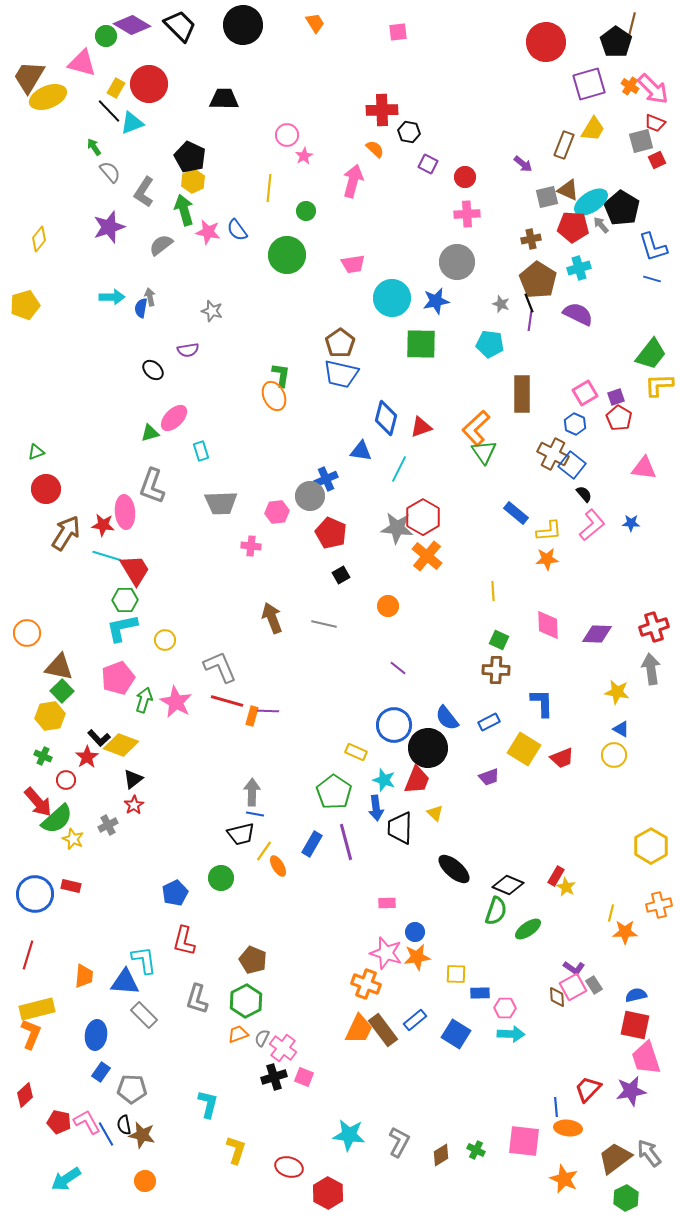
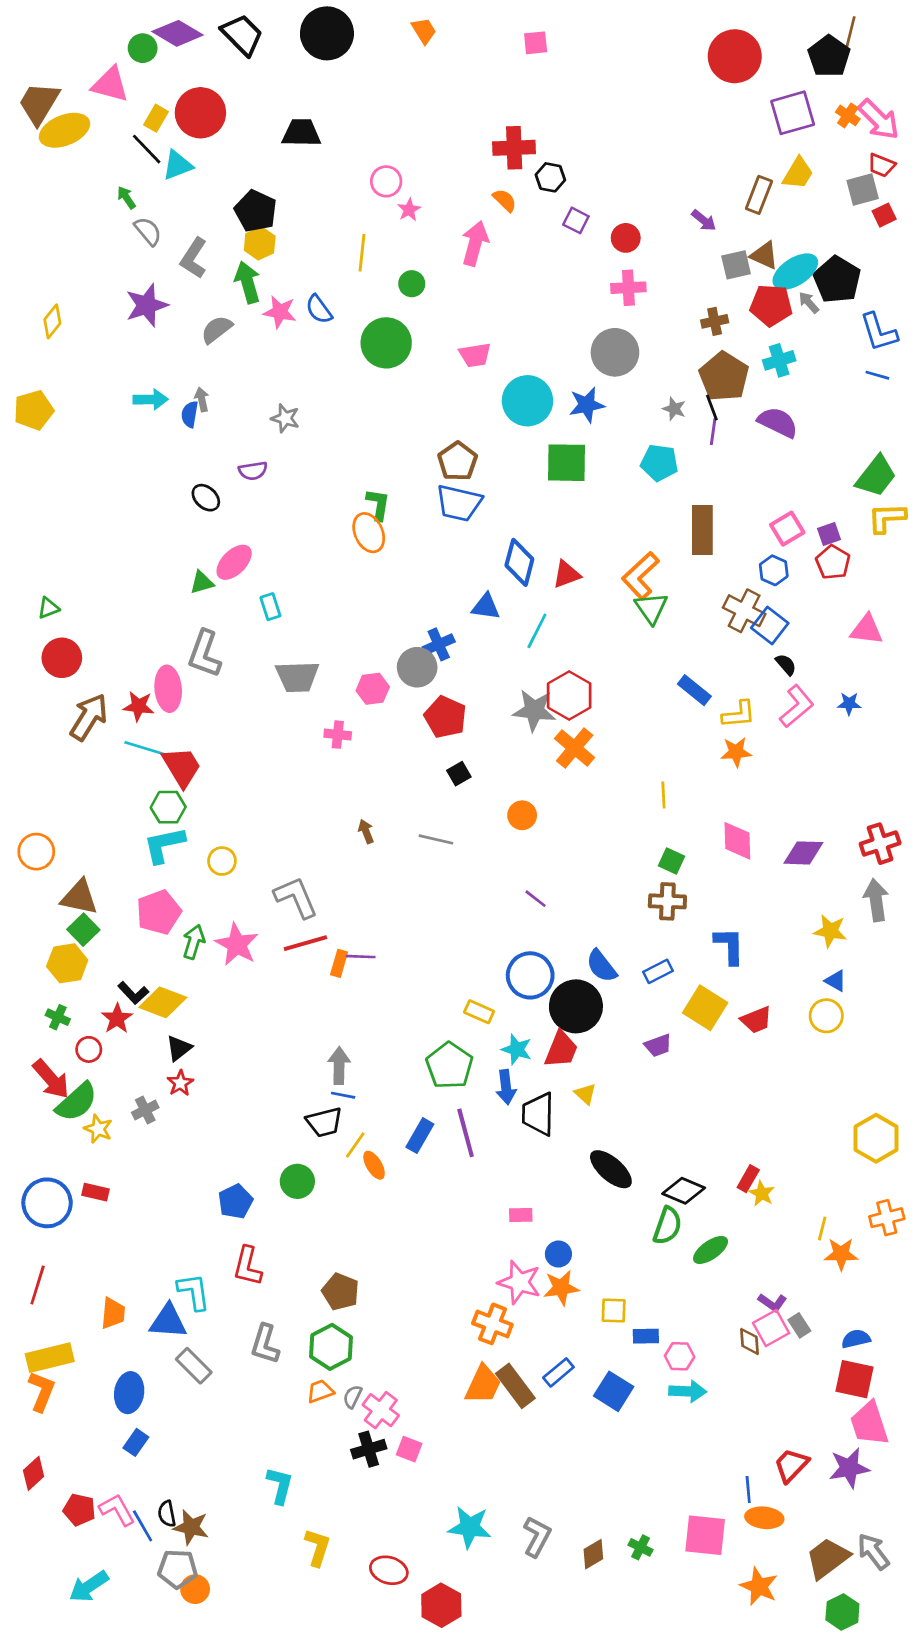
brown arrow: (272, 618) -> (366, 831), size x0.6
red line: (227, 701) -> (305, 943), turned -32
gray pentagon: (132, 1089) -> (178, 1569), moved

